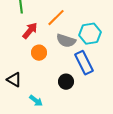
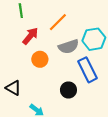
gray semicircle: (66, 41) -> (68, 47), turned -36

